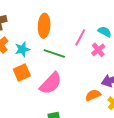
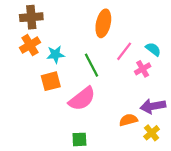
orange ellipse: (44, 26) -> (103, 23), moved
green line: (54, 53) -> (91, 65), turned 35

